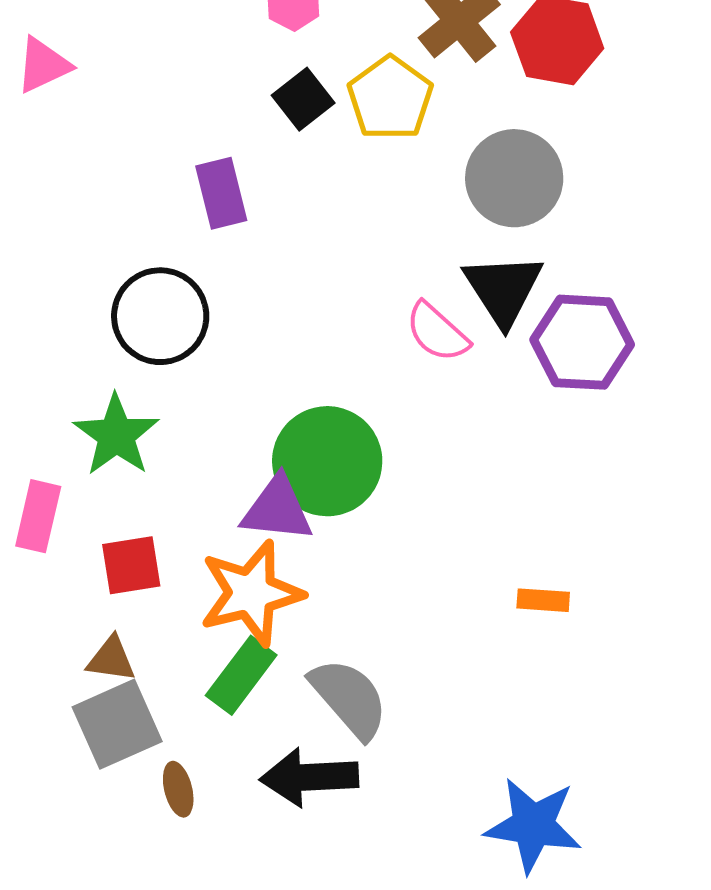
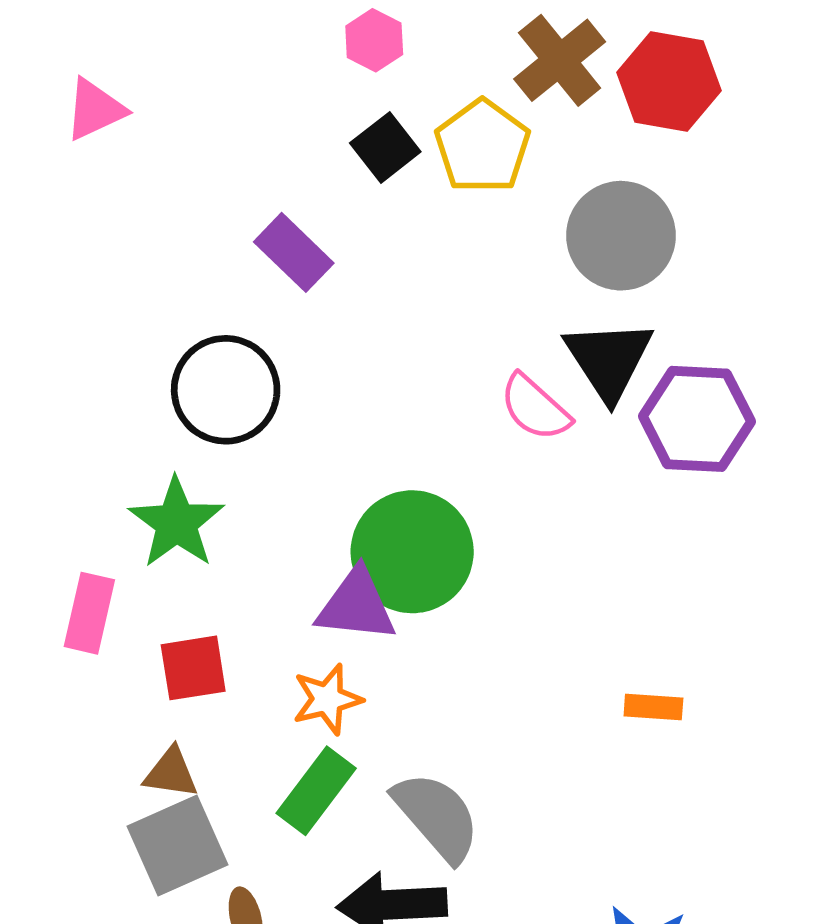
purple rectangle: (221, 193) -> (294, 252), turned -32
orange star: (251, 593) -> (327, 699), size x0.6

